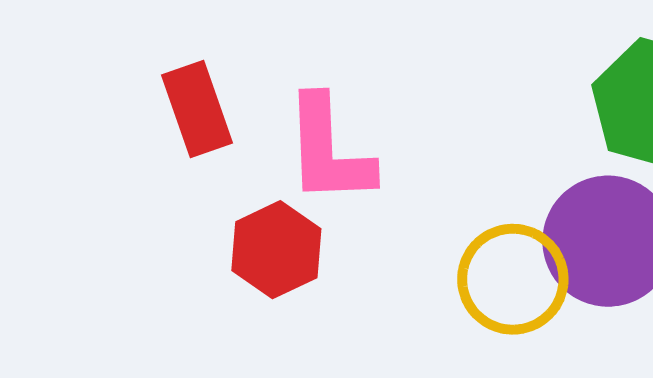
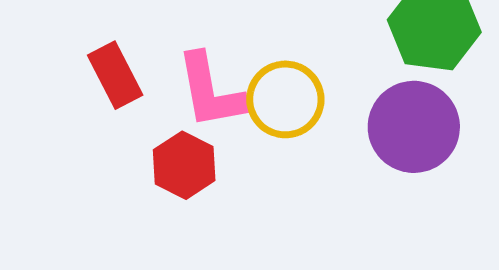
yellow circle: (513, 279) -> (285, 99), moved

